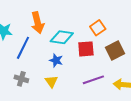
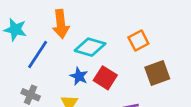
red square: (86, 49) -> (105, 78), moved, turned 30

